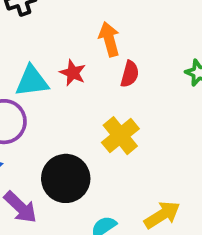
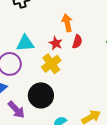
red star: (73, 73) -> (56, 43), moved
yellow cross: (120, 136) -> (51, 64), moved

